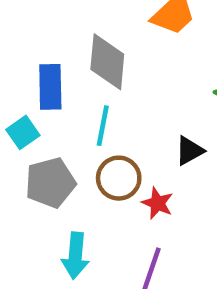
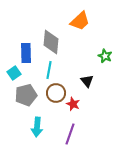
black triangle: (189, 151) -> (87, 81), turned -40

